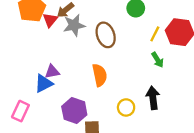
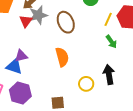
red triangle: (50, 20) -> (26, 21), moved
blue triangle: (44, 83) -> (14, 66), turned 48
purple hexagon: (74, 111) -> (20, 93), moved

